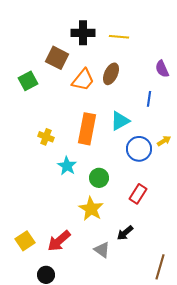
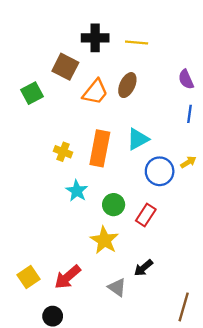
blue line: (149, 99) -> (189, 114), moved
yellow cross: (46, 137) -> (63, 152), moved
red rectangle: (138, 194) -> (146, 215), moved

